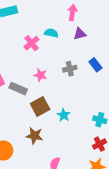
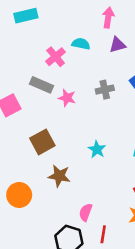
gray rectangle: (18, 89) -> (42, 85), moved
brown square: (40, 107) -> (42, 142), moved

